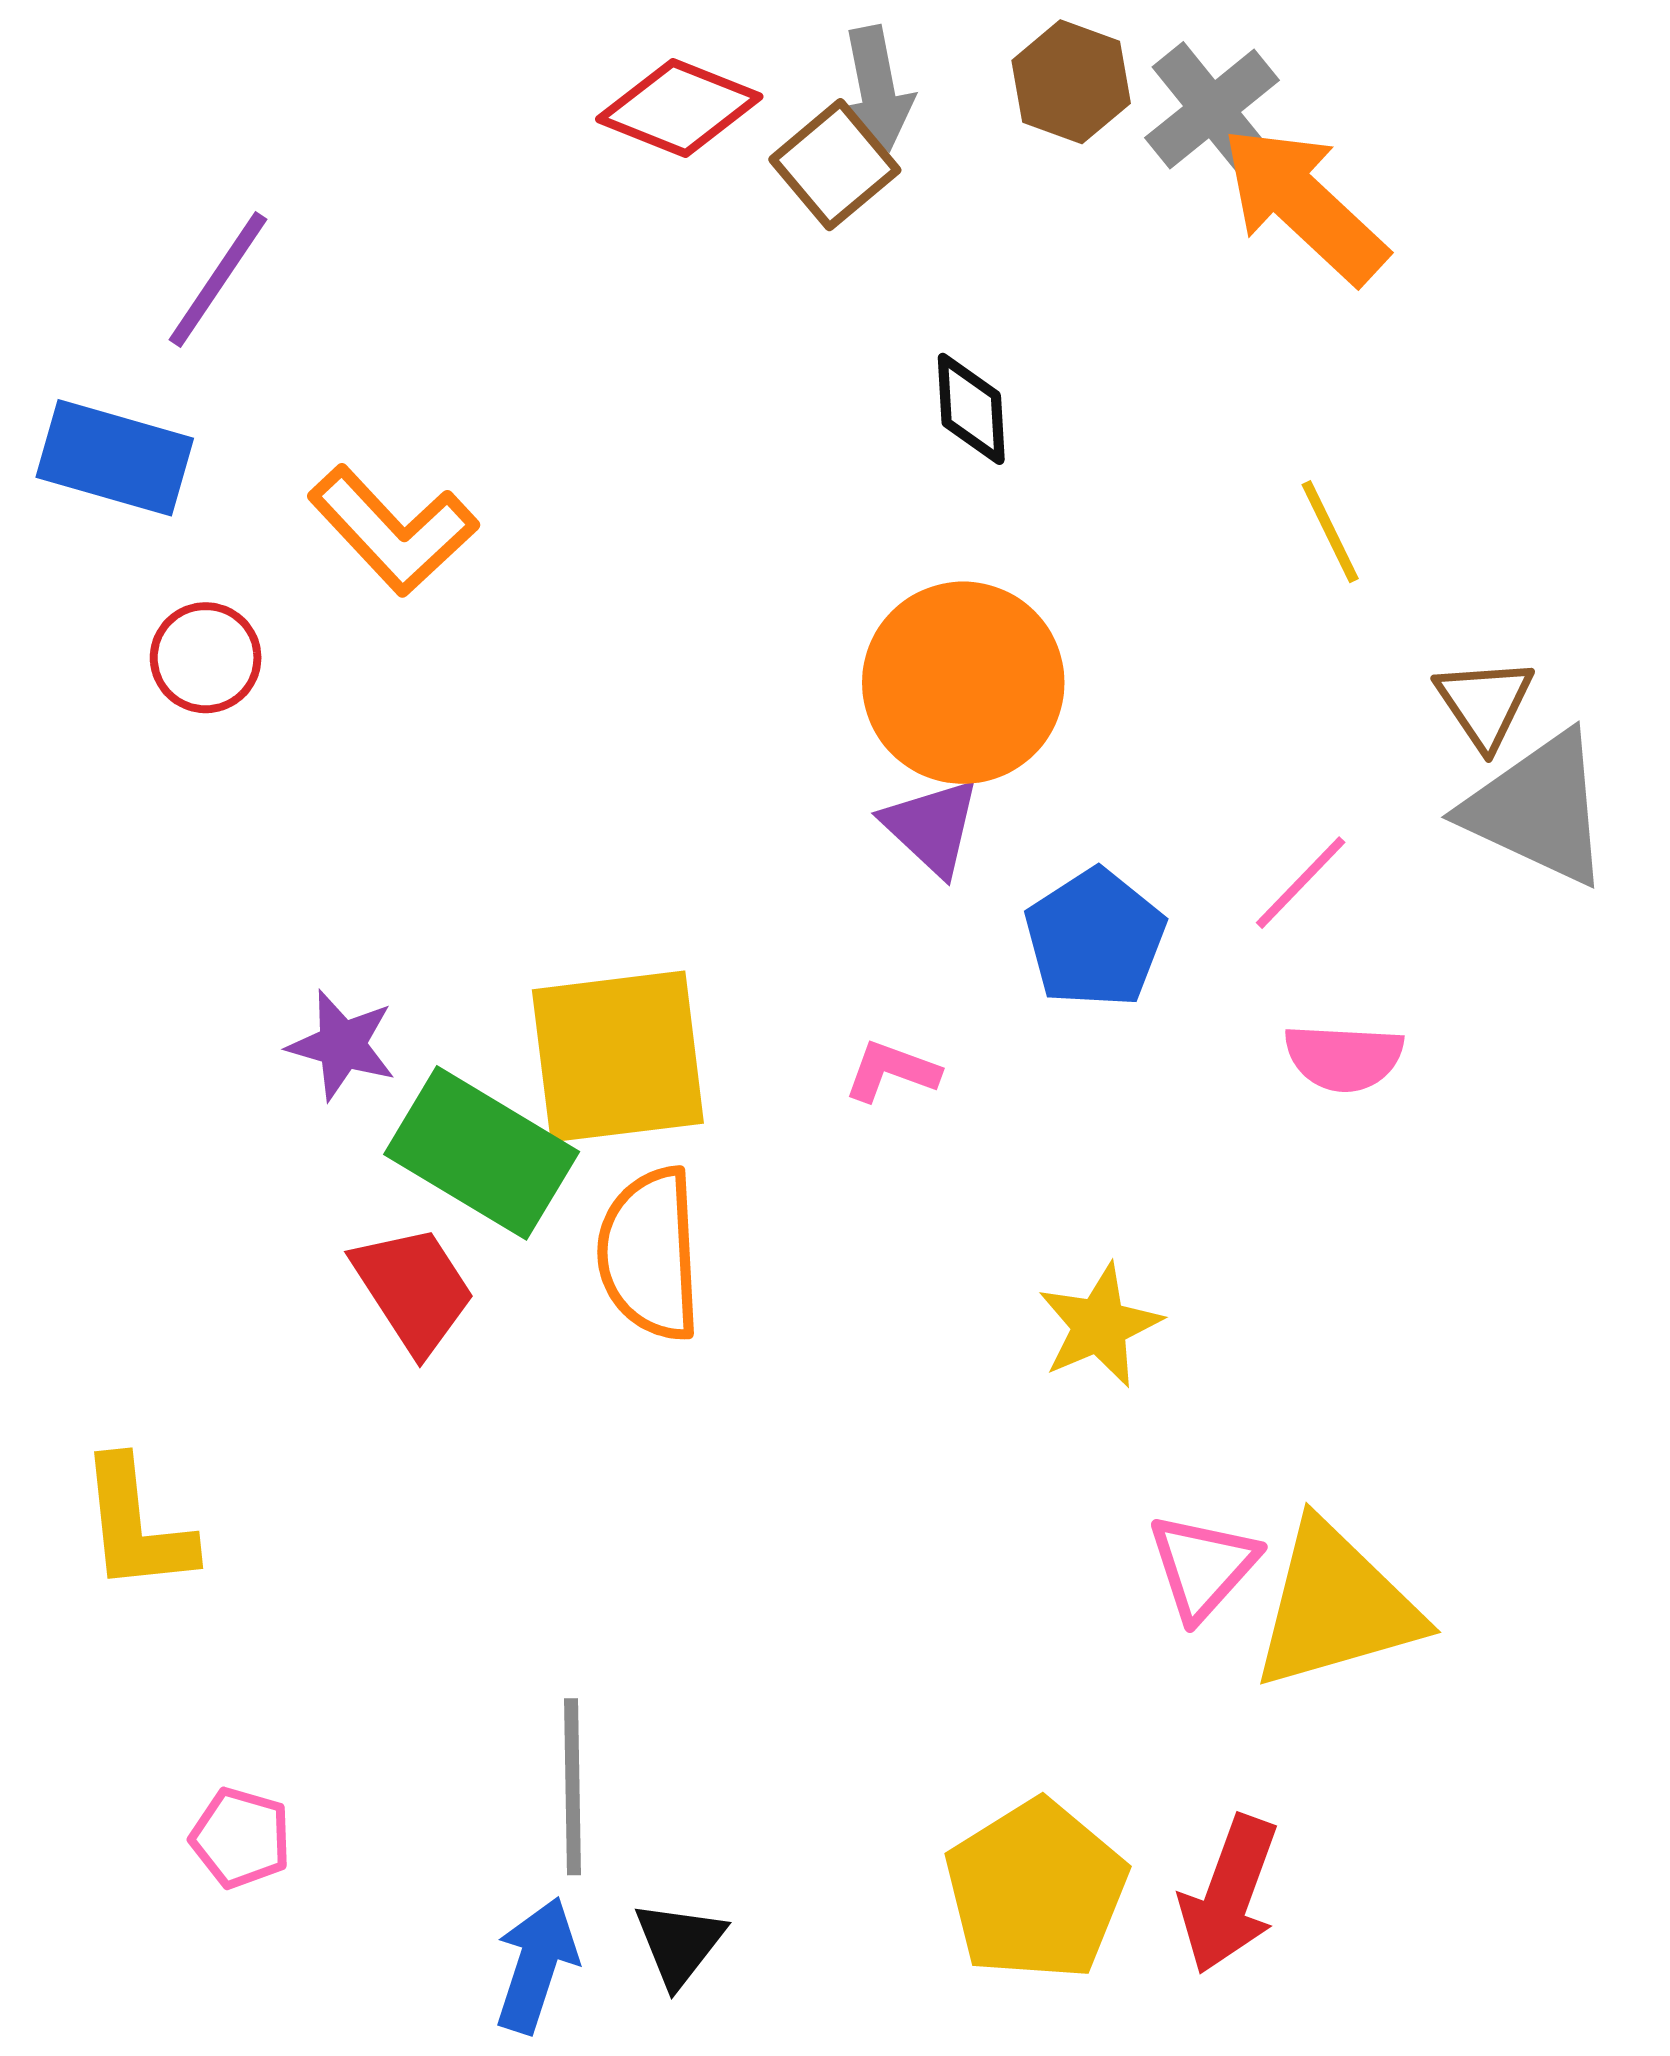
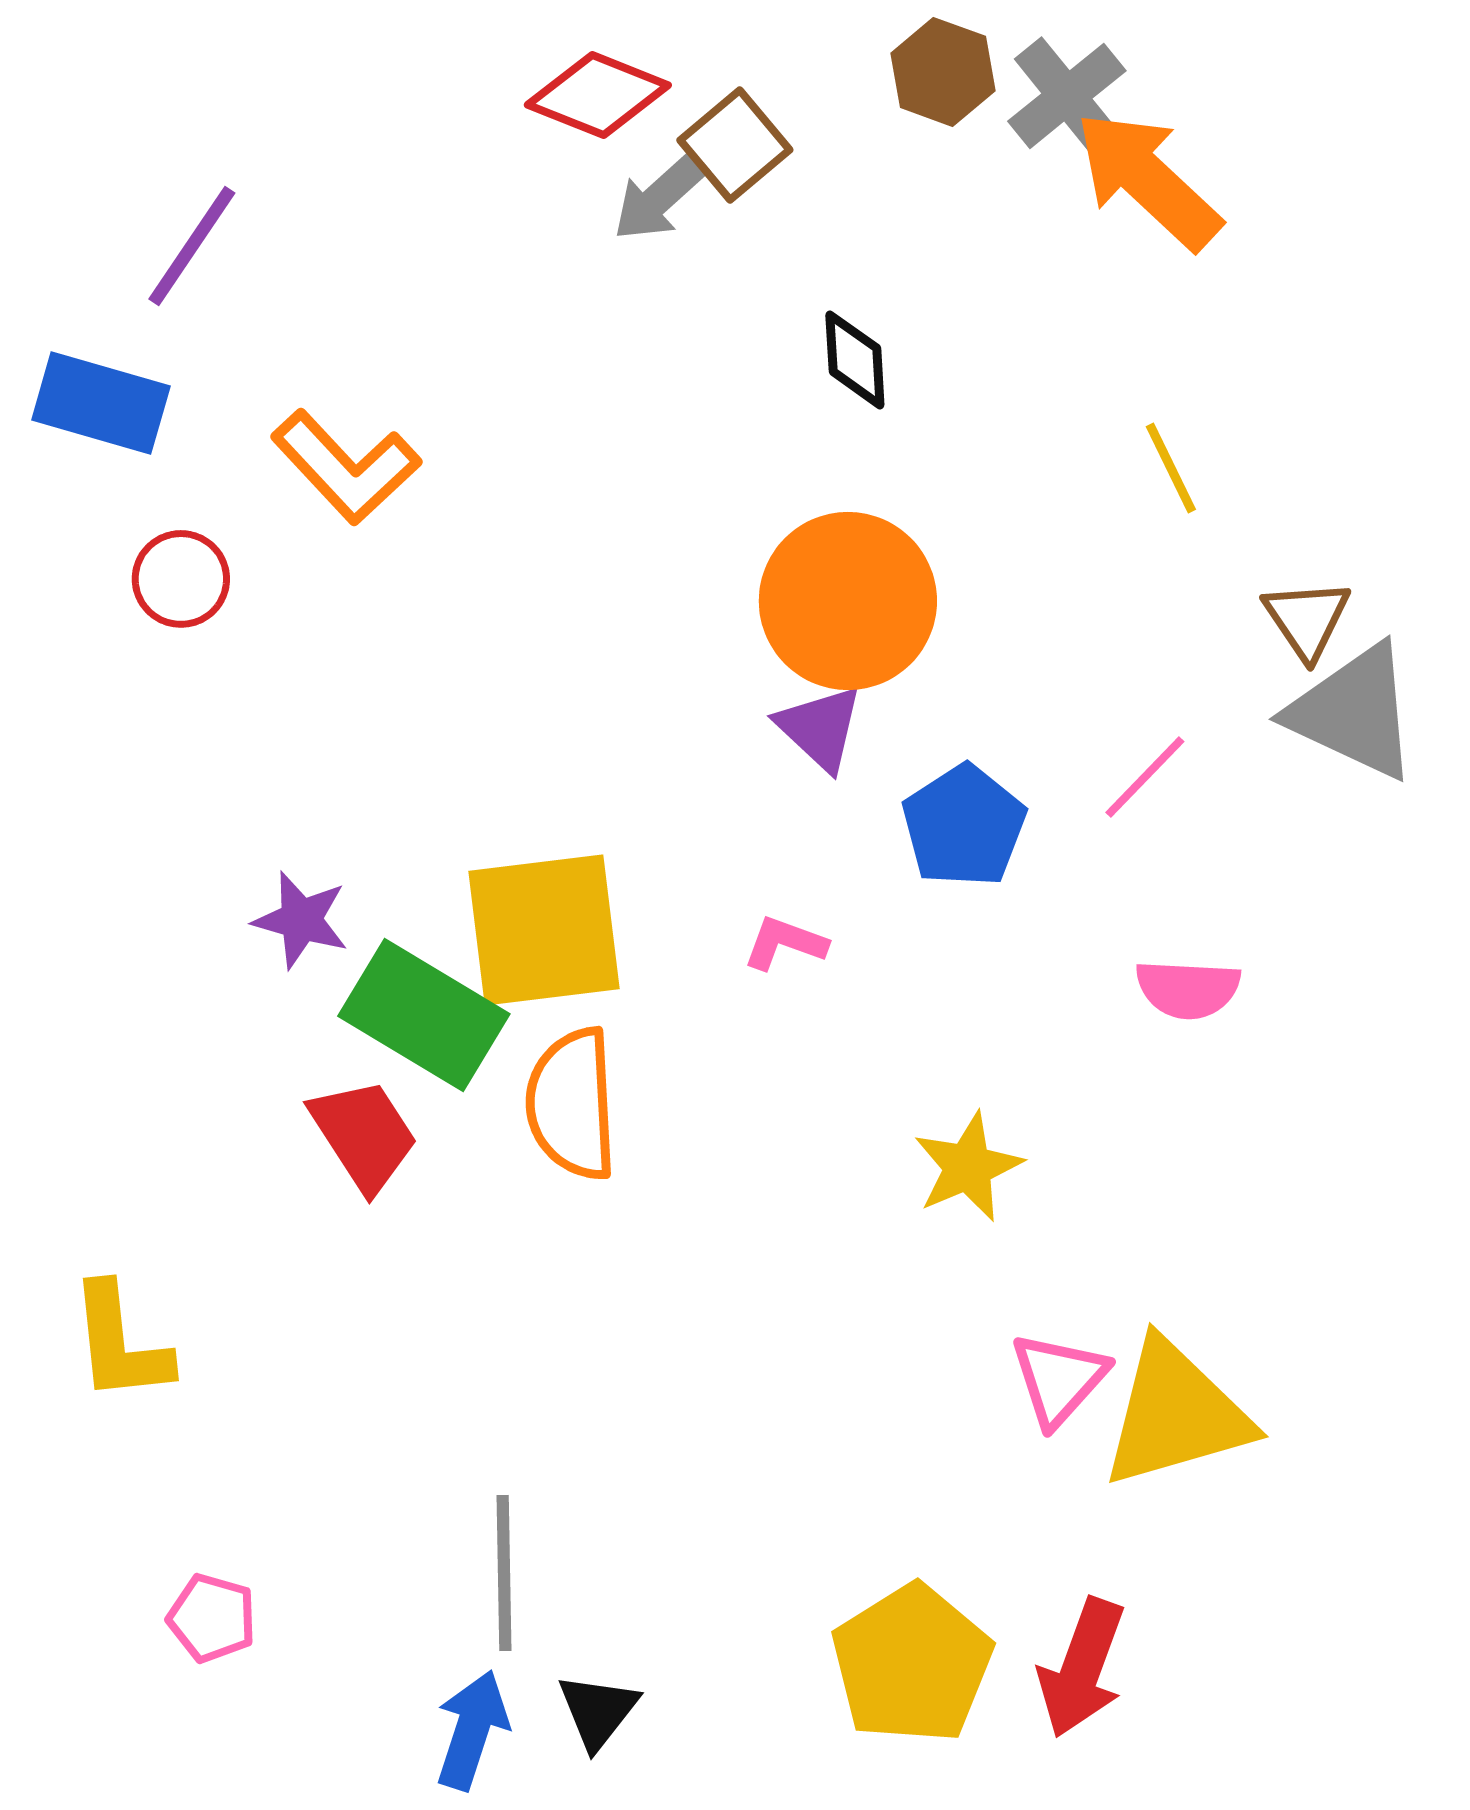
gray arrow: (877, 89) -> (660, 197), moved, turned 59
pink semicircle: (1344, 1058) -> (1188, 989), moved

